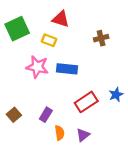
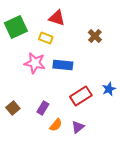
brown cross: (101, 38) -> (95, 36), turned -32
orange semicircle: (60, 133) -> (56, 125), turned 48

